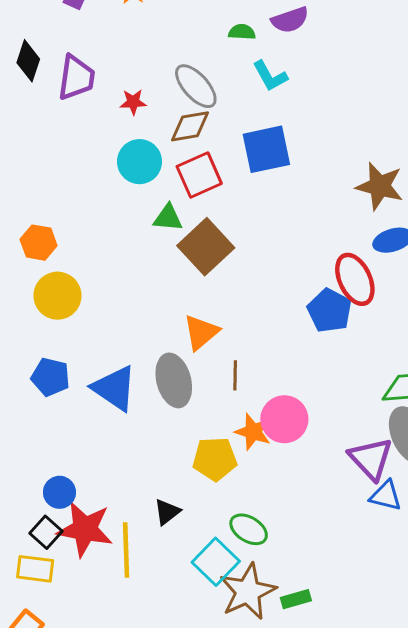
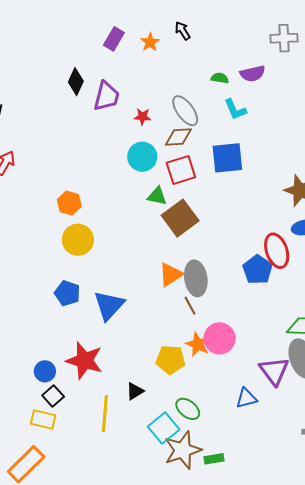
brown line: (235, 375) -> (190, 306), turned -36
gray ellipse: (174, 380) -> (196, 278), moved
blue triangle: (114, 388) -> (109, 305), turned 32
blue circle: (59, 492) -> (45, 371), moved
blue triangle: (386, 496) -> (246, 398), moved, turned -35
red star: (85, 529) -> (84, 361), moved

